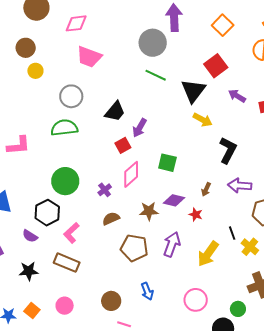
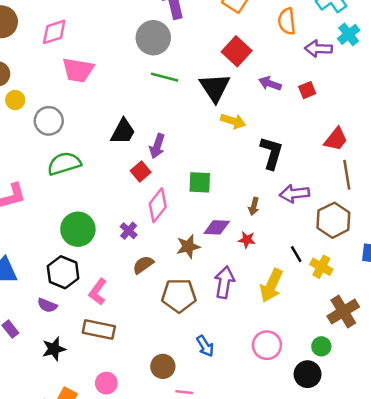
gray circle: (71, 96) -> (49, 121), moved

